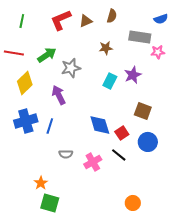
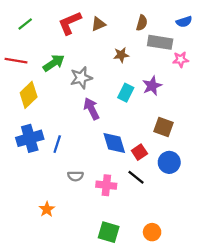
brown semicircle: (112, 16) -> (142, 23), moved
green line: (22, 21) -> (25, 24), turned 40
purple arrow: (59, 95) -> (91, 109), moved
pink cross: (93, 162) -> (106, 185), turned 36
green square: (50, 203) -> (109, 232), moved

